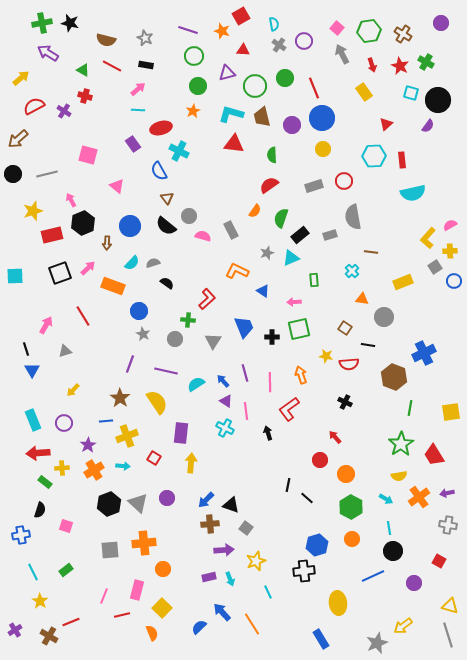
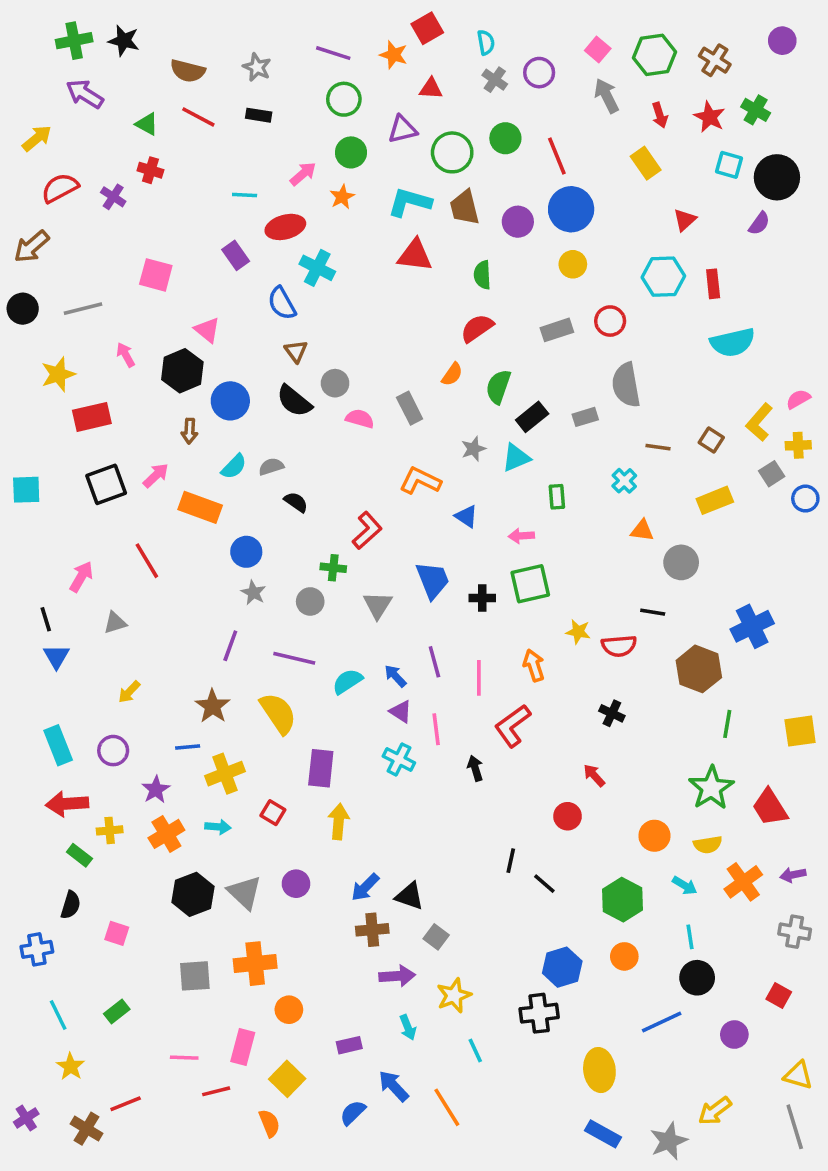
pink arrow: (138, 89) -> (303, 174), moved
black hexagon: (83, 223) -> (182, 371), moved
brown square: (345, 328) -> (711, 440), moved
orange circle: (346, 474) -> (654, 836), moved
purple rectangle: (209, 577) -> (349, 1045), moved
pink line: (104, 596) -> (184, 1058), turned 70
blue rectangle: (321, 639) -> (603, 1134), moved, turned -30

